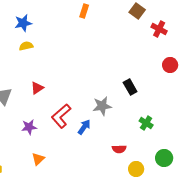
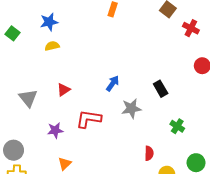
red L-shape: (61, 116) -> (89, 119), turned 50
blue arrow: (84, 127) -> (113, 83), moved
red semicircle: (119, 149) -> (149, 153), turned -88

